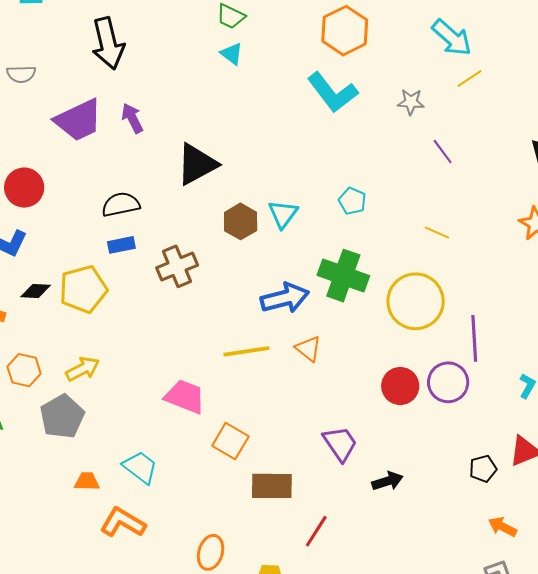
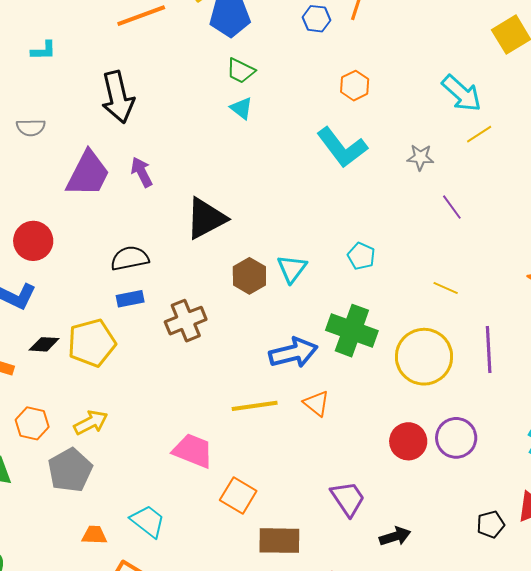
orange hexagon: (345, 31) -> (355, 86), size x0.6
purple trapezoid: (79, 120) -> (88, 174), turned -38
purple line: (474, 338) -> (489, 349), moved

